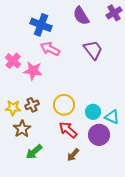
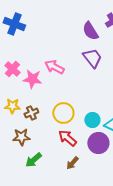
purple semicircle: (81, 16) -> (90, 31), moved
blue cross: (41, 25) -> (14, 24), moved
pink arrow: (50, 49) -> (54, 67), moved
yellow star: (13, 108) -> (12, 106), moved
brown star: (22, 129) -> (21, 137), turned 30

